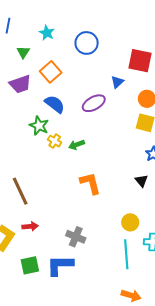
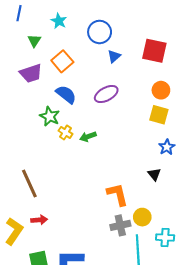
blue triangle: (117, 82) -> (114, 56), moved
orange L-shape: (90, 183) -> (117, 194), moved
gray cross: (76, 237) -> (120, 225), moved, turned -36

